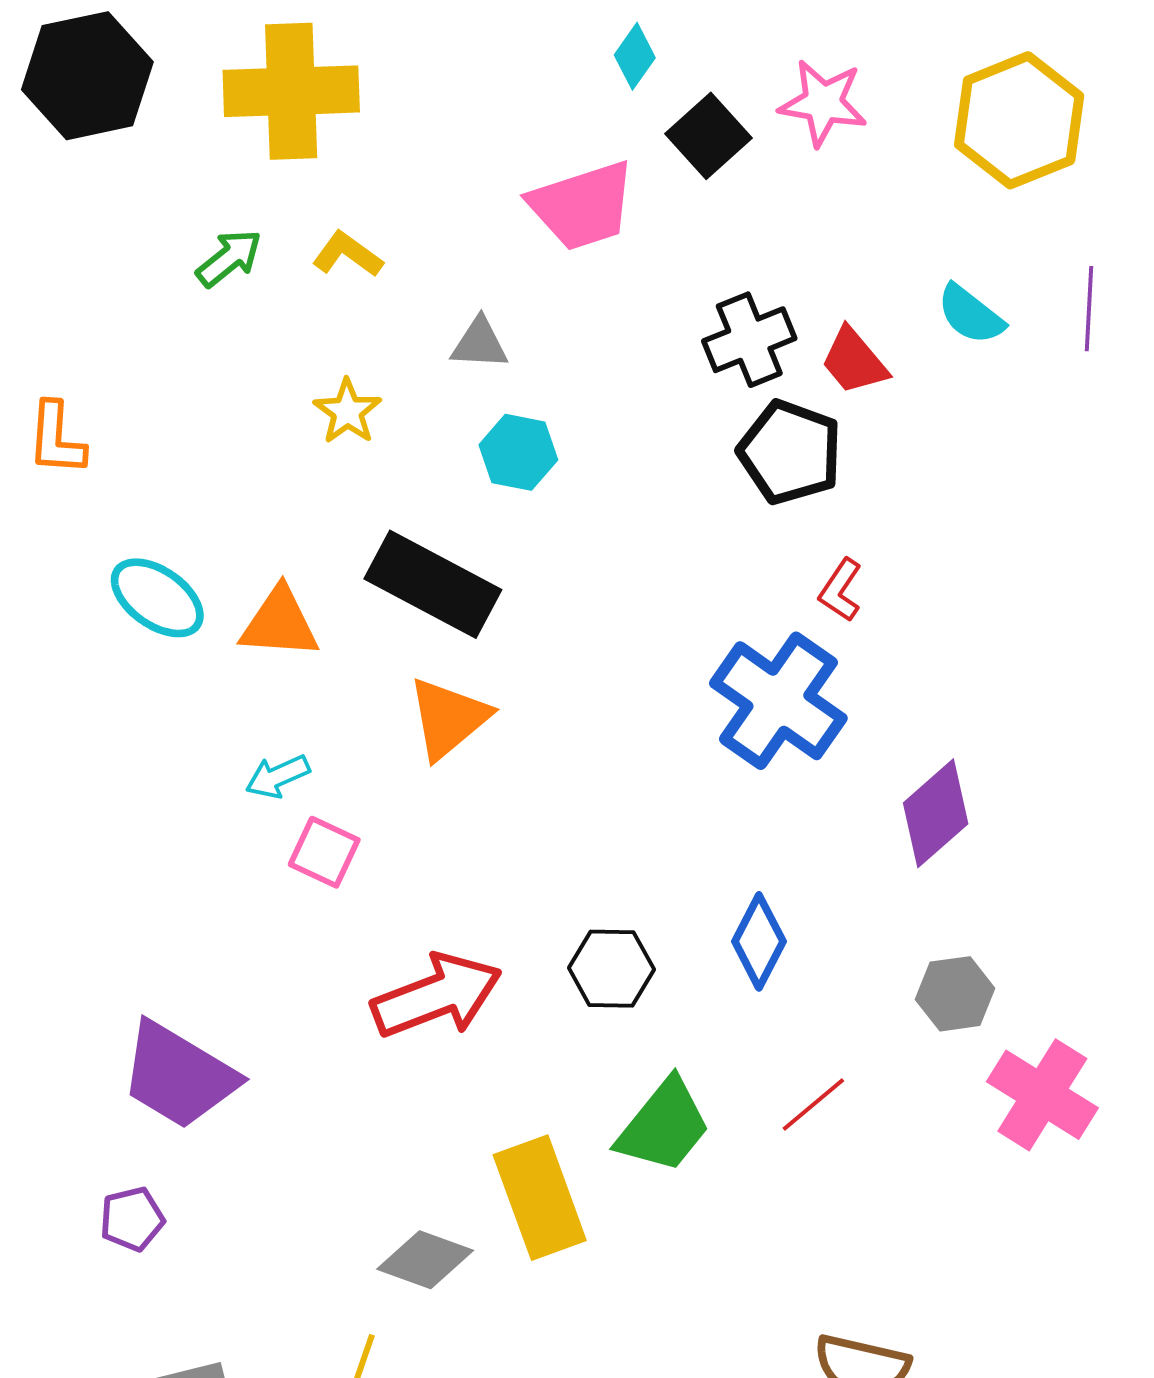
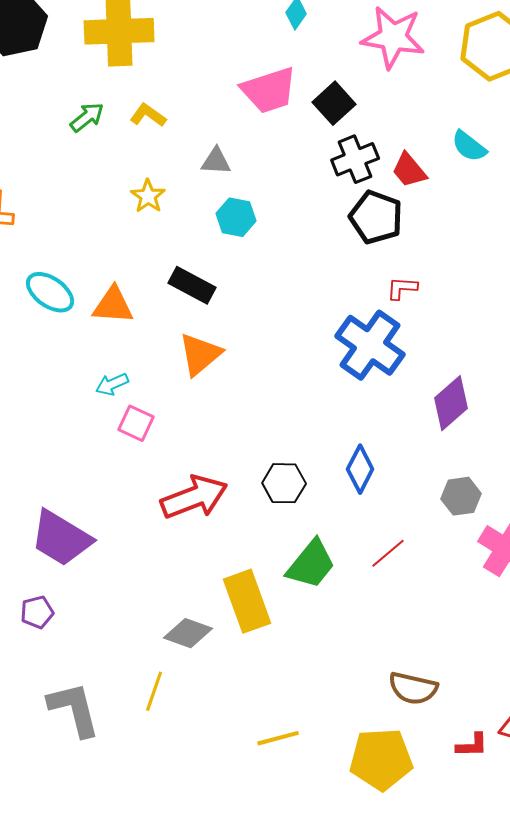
pink star: (823, 103) -> (393, 37), size x1.4
black square: (709, 136) -> (334, 103), moved
black rectangle: (433, 584) -> (192, 285), size x0.7
red L-shape: (841, 590) -> (402, 288), turned 60

